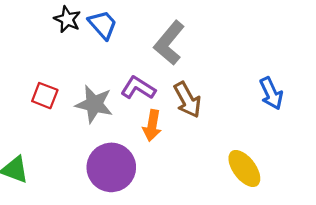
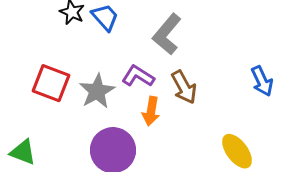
red square: (45, 96) -> (51, 83), size x1.5
gray star: (94, 104) -> (97, 91), turned 30

